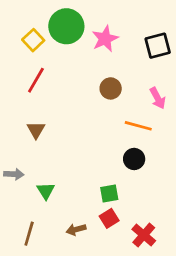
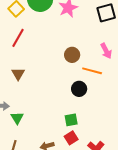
brown circle: (111, 88) -> (72, 55), moved
black circle: (134, 159) -> (79, 89), moved
green triangle: (46, 191) -> (17, 118), moved

